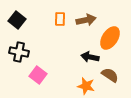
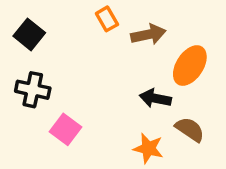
orange rectangle: (60, 19) -> (107, 19), moved, turned -32

